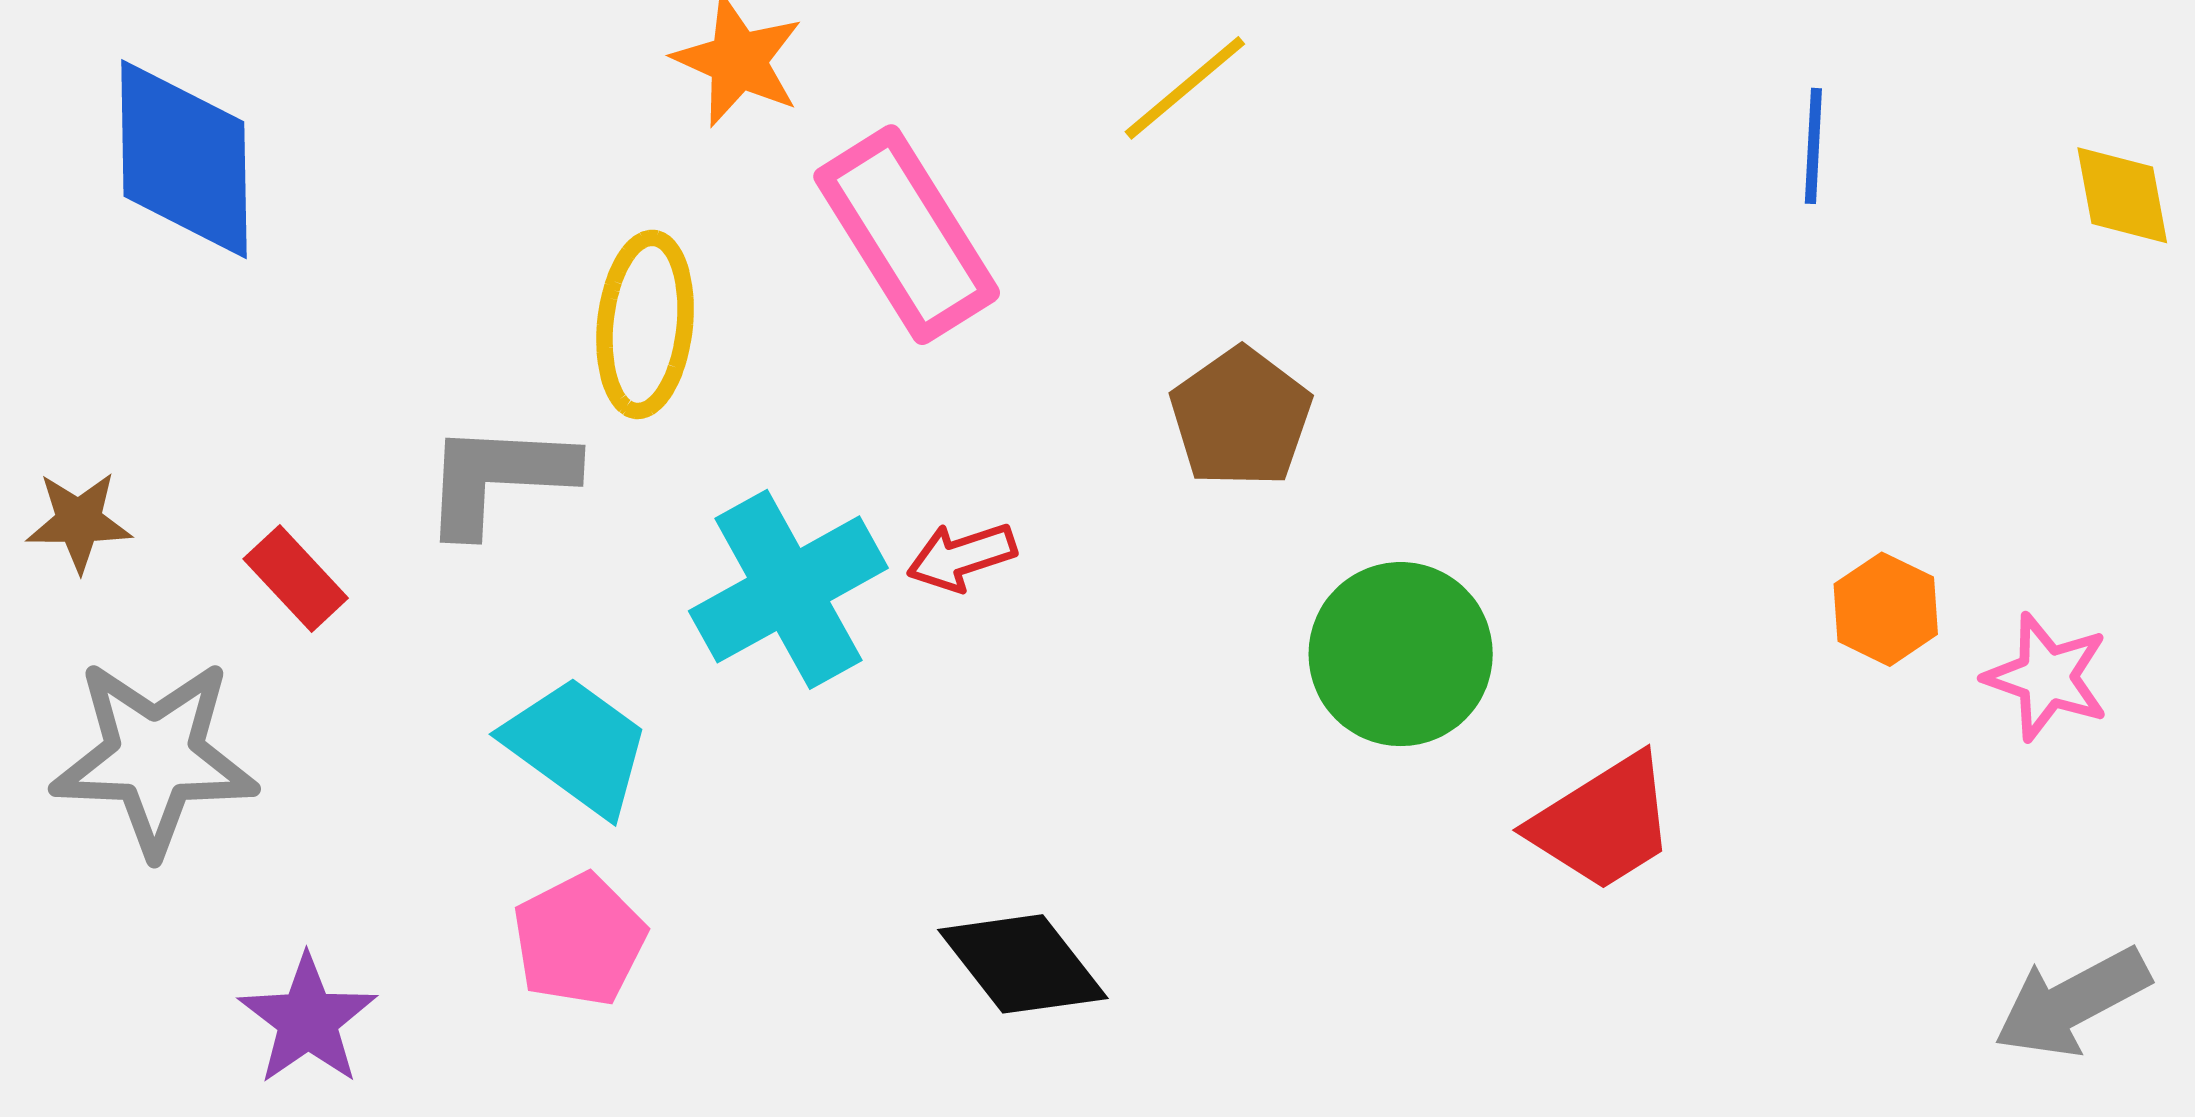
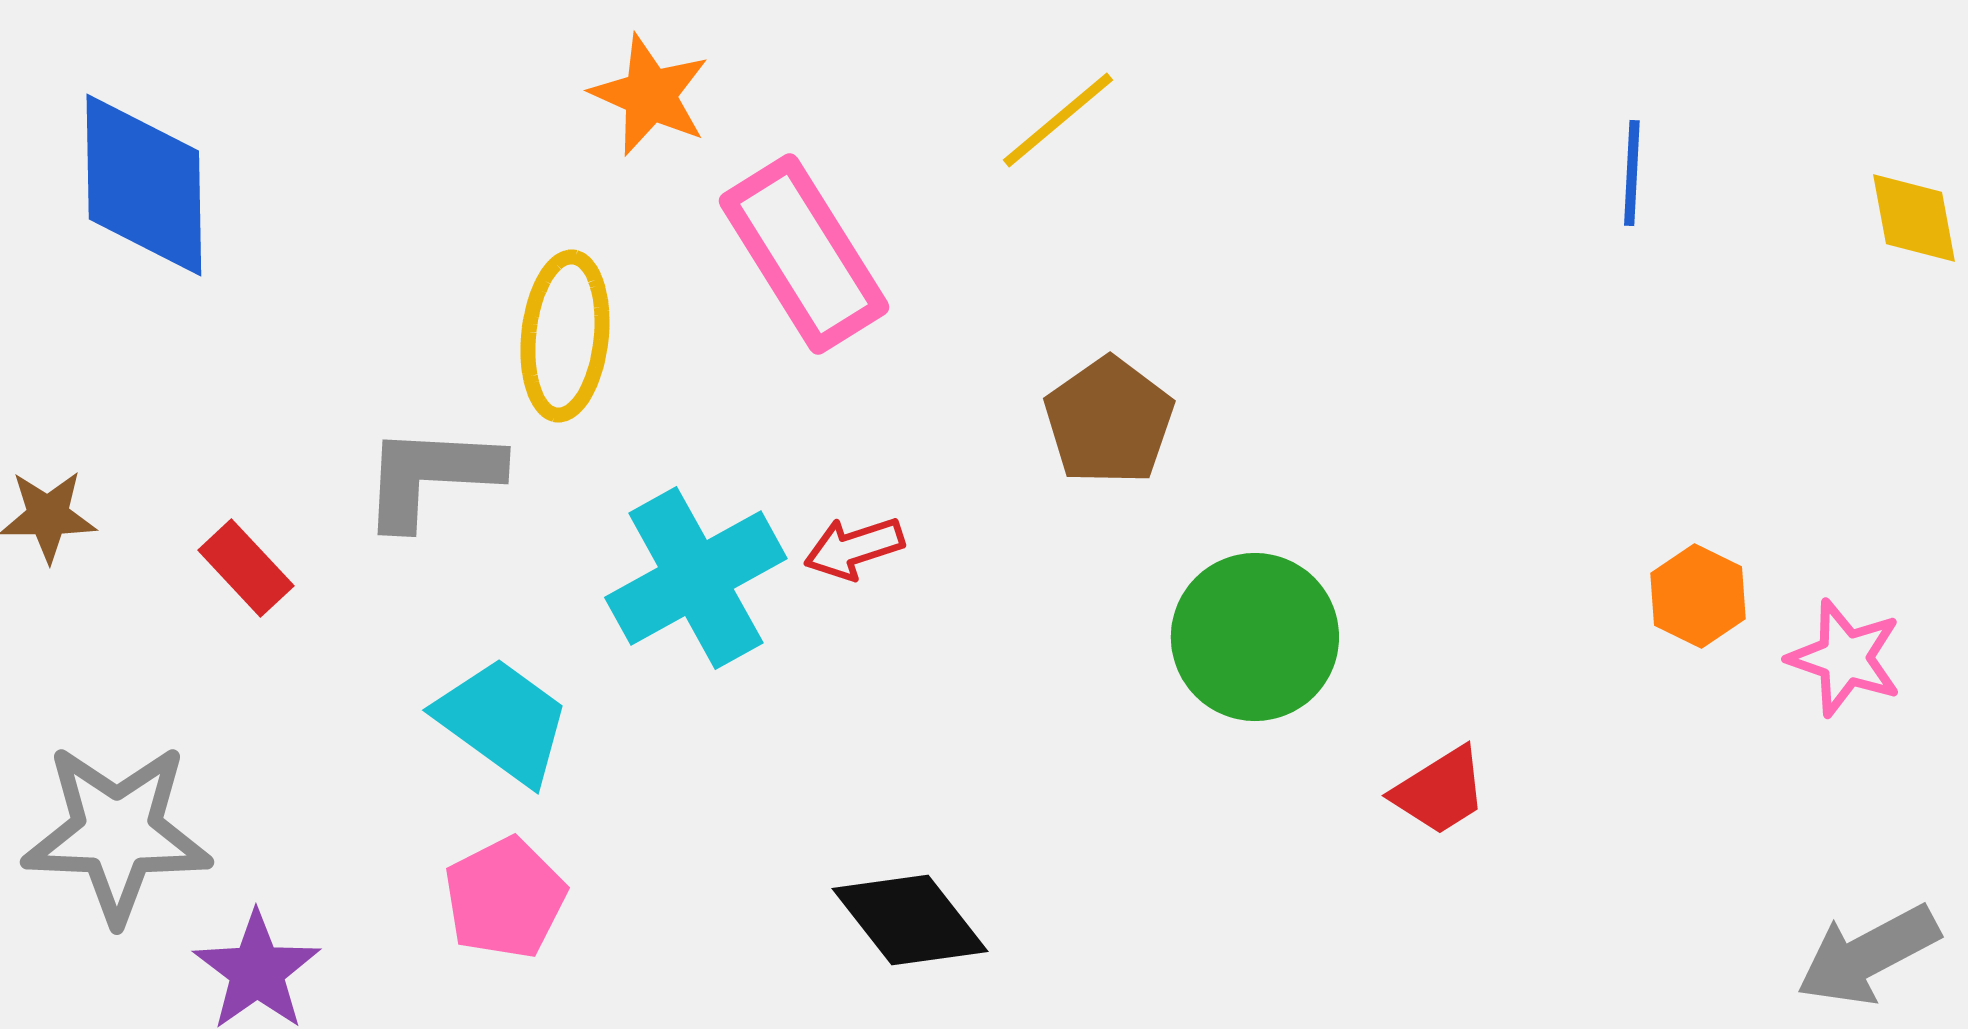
gray star: (154, 757) -> (117, 833), moved
red trapezoid: (1603, 823) -> (1440, 791), size x0.7

